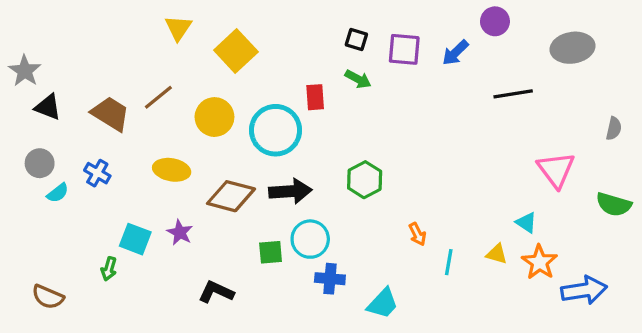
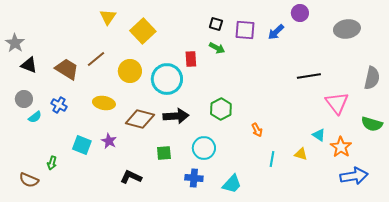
black line: (513, 94) -> (309, 76), moved
gray semicircle: (614, 129) -> (372, 78), size x1.6
orange arrow: (417, 234) -> (257, 130), moved
cyan circle: (310, 239) -> (204, 148), moved
orange star: (540, 262) -> (341, 147), moved
green arrow: (109, 269) -> (52, 163), moved
blue cross: (330, 279) -> (194, 178), moved

